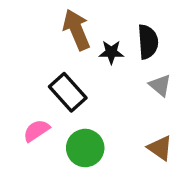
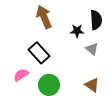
black semicircle: (148, 42) -> (96, 20), moved
black star: (111, 52) -> (77, 31), moved

